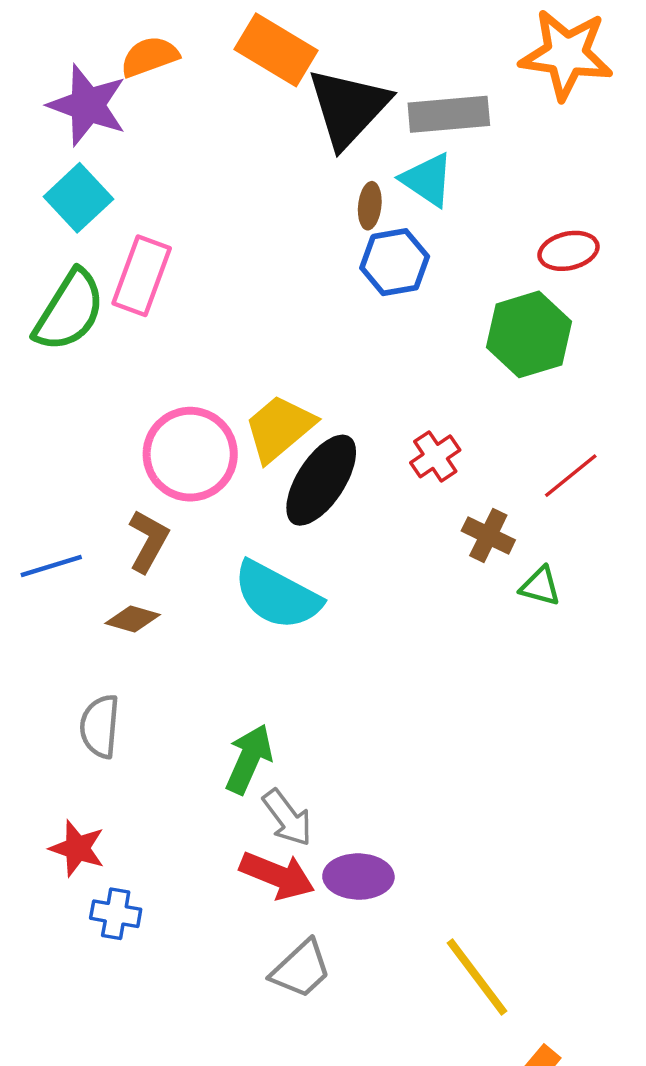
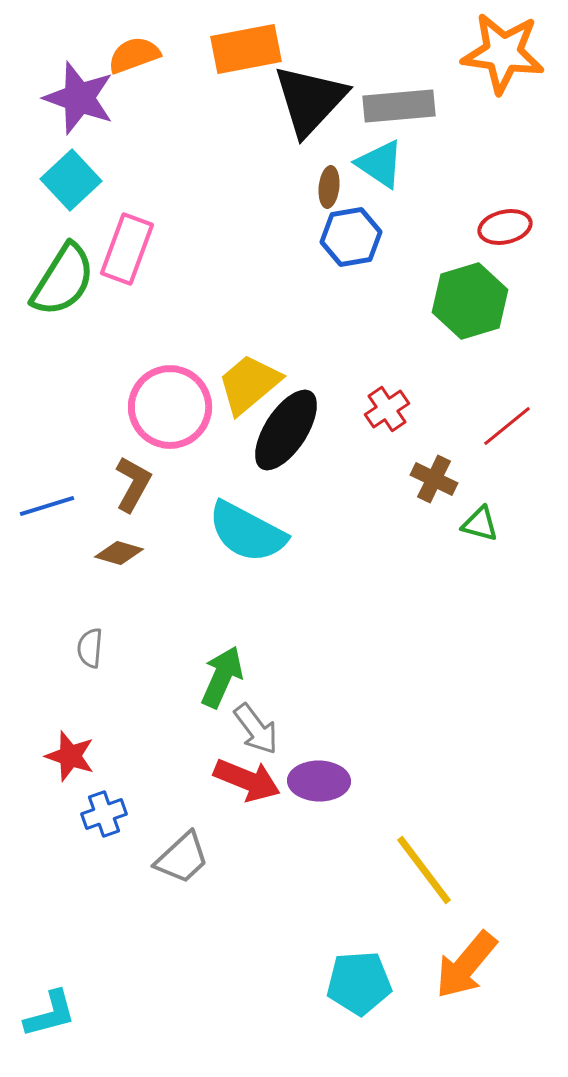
orange rectangle: (276, 50) -> (246, 49), turned -42
gray semicircle: (100, 726) -> (90, 648), size x0.7
blue cross: (116, 914) -> (104, 814), turned -30
gray trapezoid: (301, 969) -> (182, 858), moved

